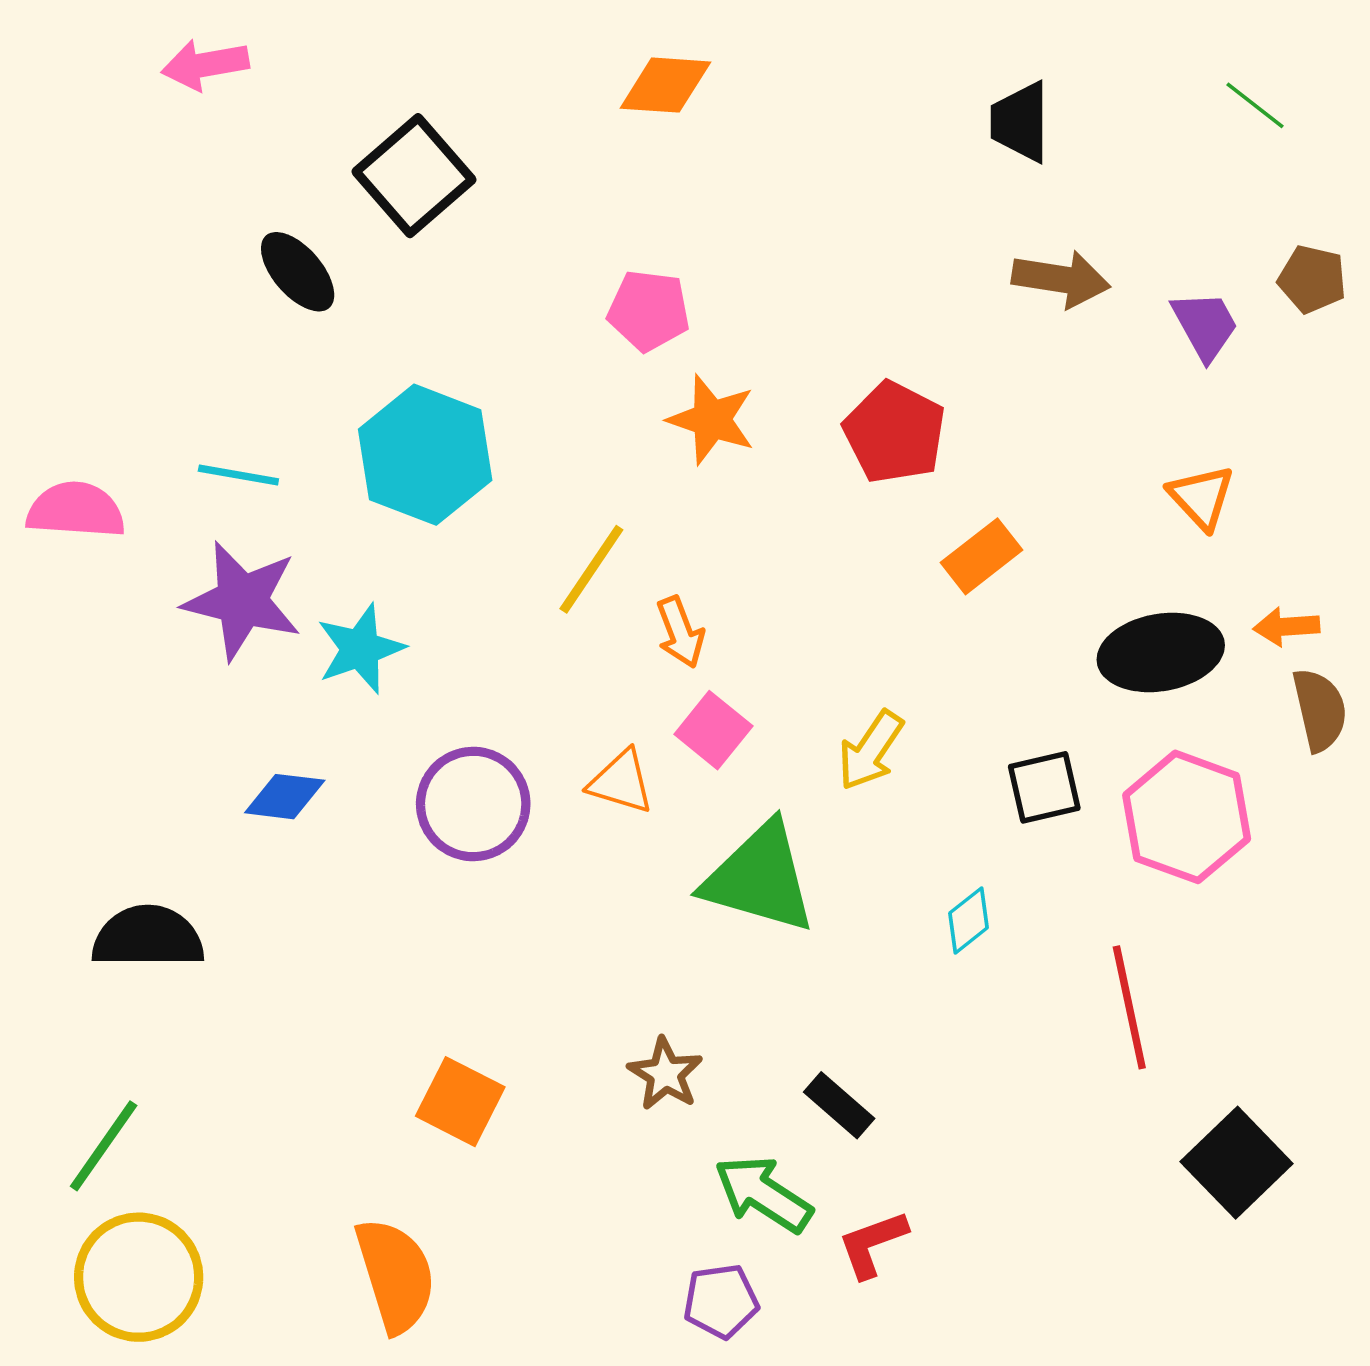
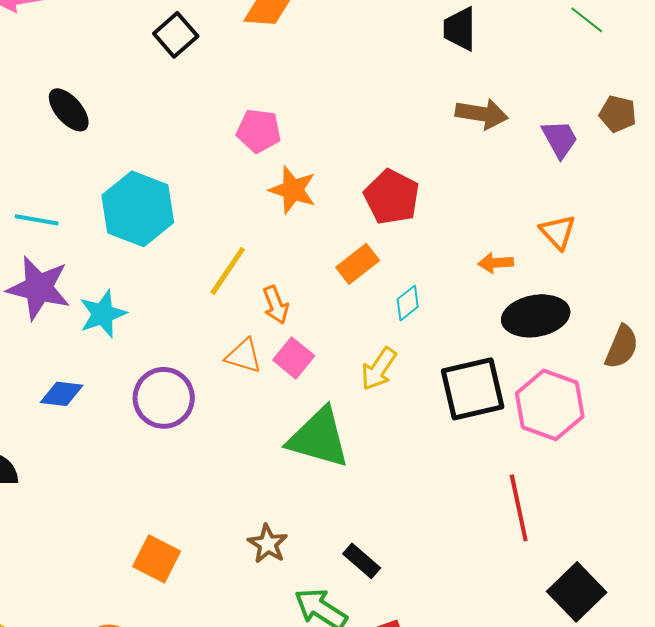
black square: (414, 176) -> (176, 35), moved, size x0.7
orange rectangle: (981, 556) -> (358, 264), moved
orange arrow: (1286, 627) -> (496, 263), moved
brown semicircle: (1320, 710) -> (622, 347), turned 36
orange triangle: (621, 782) -> (244, 356), moved
black square: (1044, 787) -> (473, 389), size x1.6
cyan diamond: (969, 920) -> (408, 303), moved

